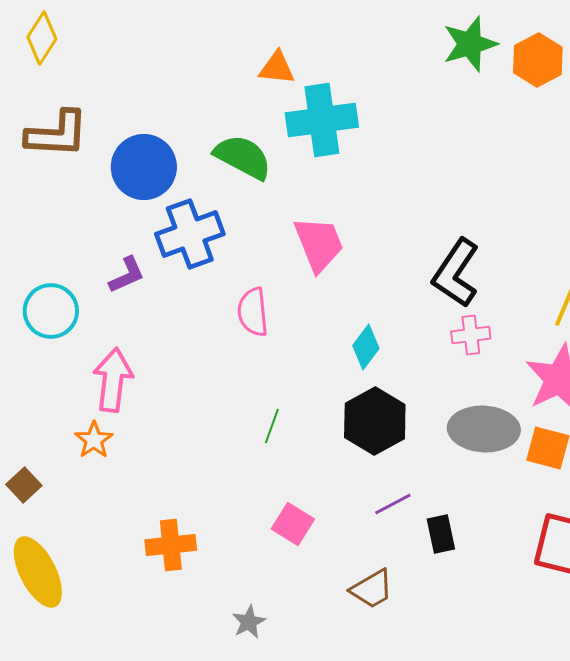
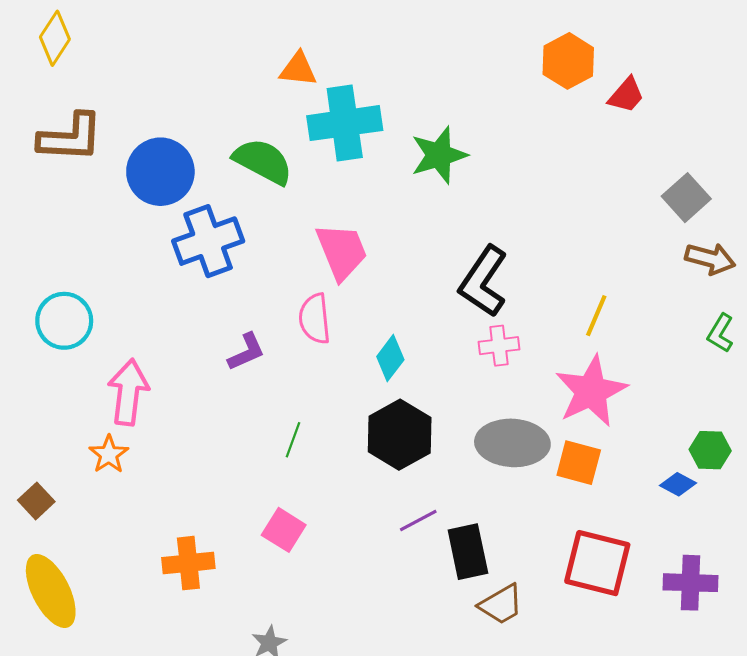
green star: (470, 44) -> (439, 155), moved
purple L-shape: (127, 275) -> (246, 352), moved
pink semicircle: (253, 312) -> (315, 319), moved
pink square: (293, 524) -> (284, 530), moved
black rectangle: (441, 534) -> (468, 552), size x1.4
brown trapezoid: (372, 589) -> (501, 604), moved

